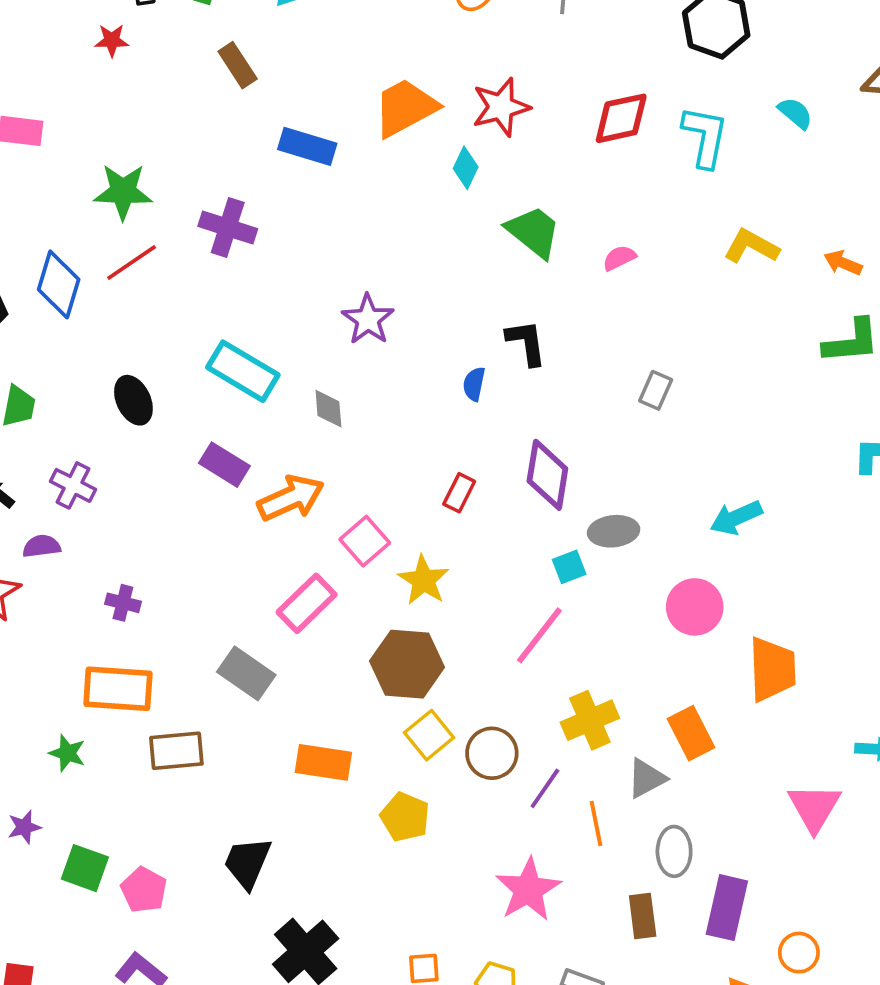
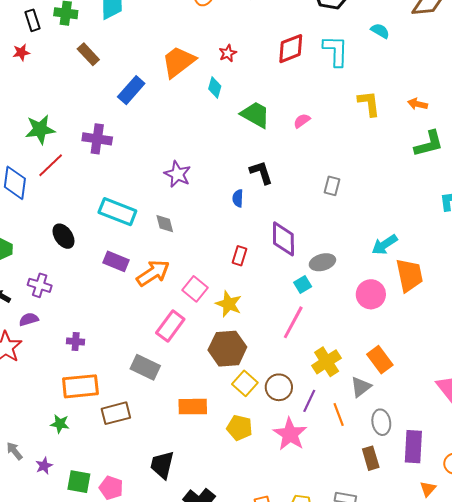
red star: (501, 107) -> (228, 53), size x0.6
blue rectangle: (307, 146) -> (131, 90), turned -56
yellow L-shape: (751, 246) -> (369, 103), turned 64
orange trapezoid: (772, 669) -> (409, 275), moved
pink star: (528, 890) -> (290, 434), moved

